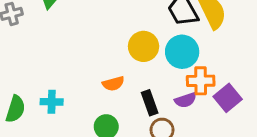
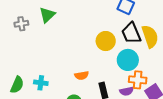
yellow circle: (144, 46) -> (106, 41), moved

